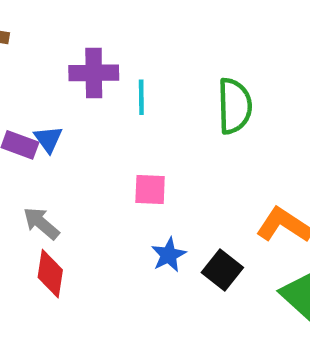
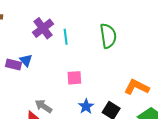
purple cross: (94, 73) -> (43, 28), turned -30
gray arrow: (41, 223) -> (44, 106), moved

